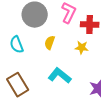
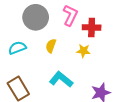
cyan semicircle: (17, 45) -> (17, 48), turned 90

